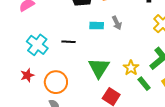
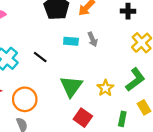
black line: (69, 42) -> (40, 57), turned 32
green rectangle: (144, 84) -> (122, 119), moved, turned 48

